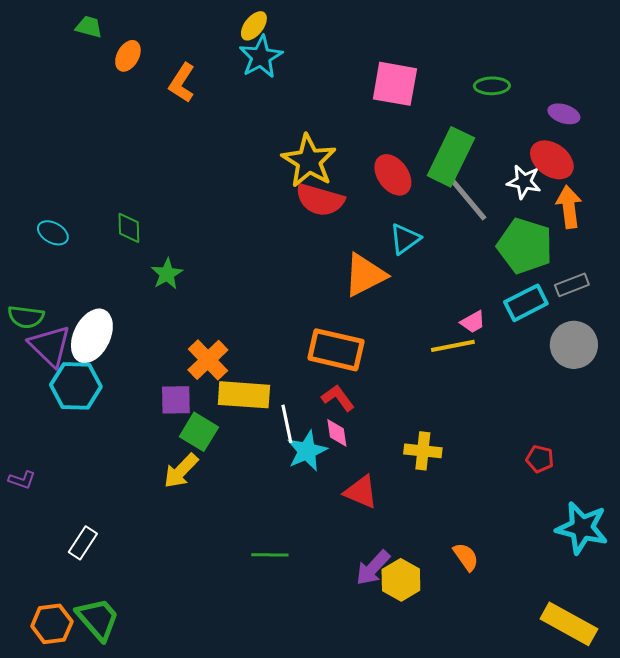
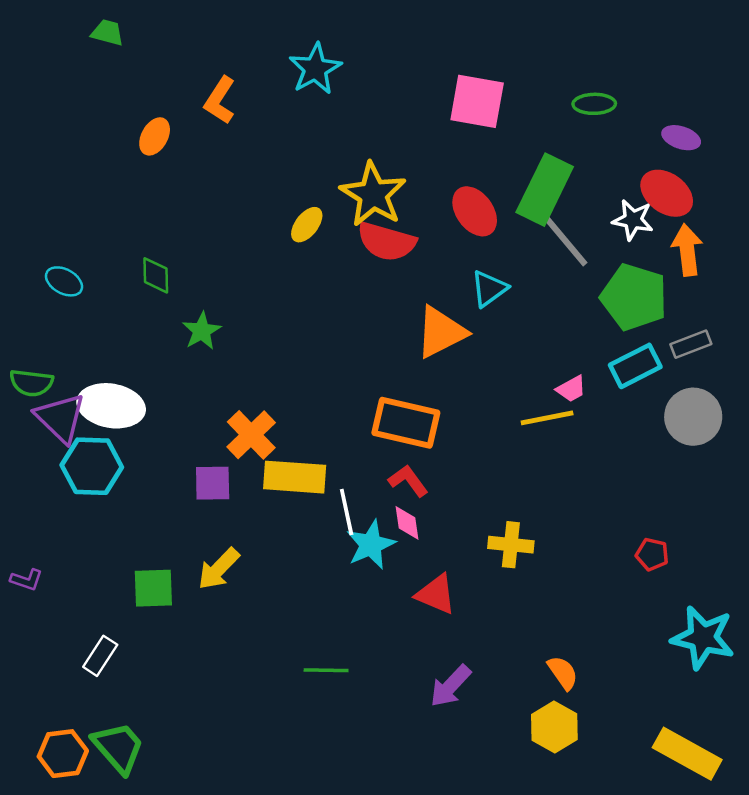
yellow ellipse: (254, 26) -> (307, 225), moved
orange ellipse: (128, 56) -> (155, 136), moved
white ellipse: (92, 336) -> (111, 406), turned 74
green square: (199, 432) -> (153, 588), moved, turned -33
yellow hexagon: (401, 580) -> (554, 727), moved

